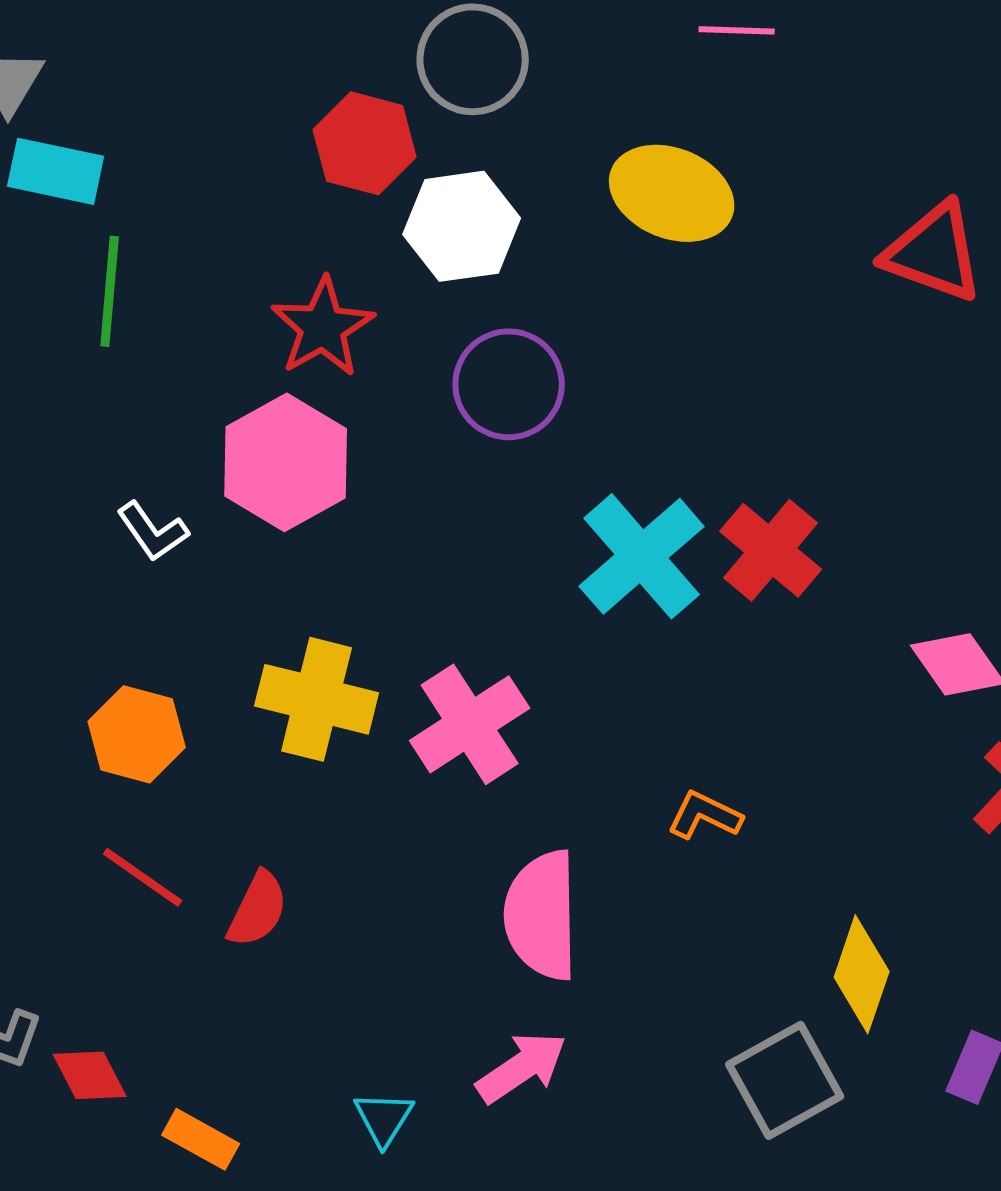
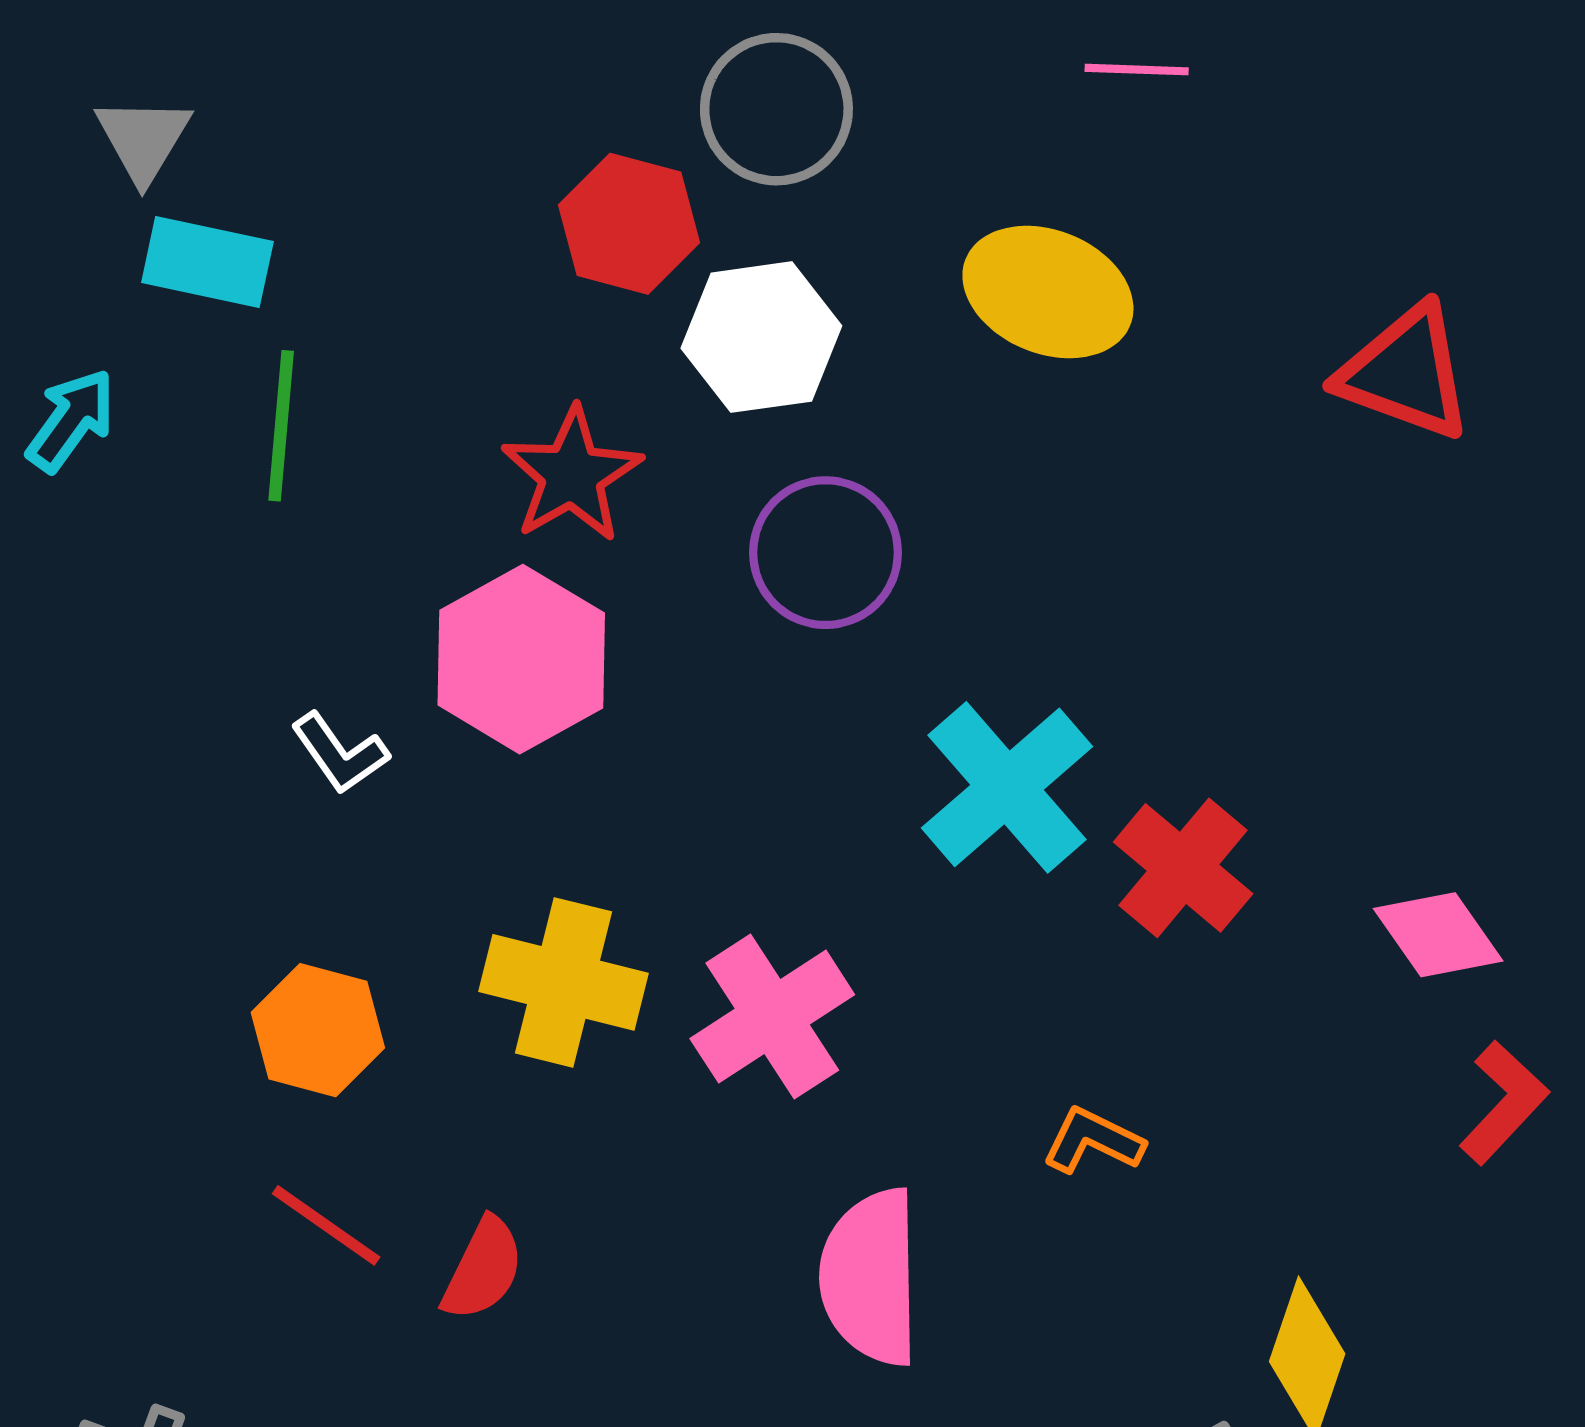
red cross: (771, 550) -> (1183, 868), moved

